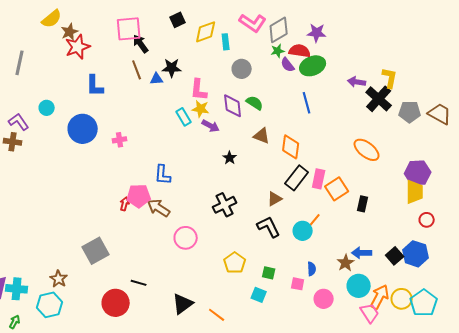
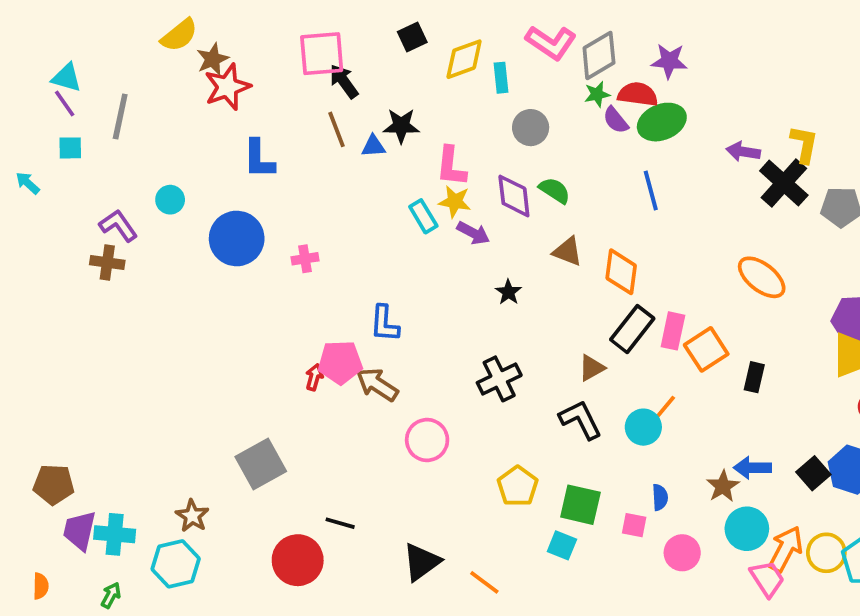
green square: (269, 273) -> (580, 505), size x1.6

